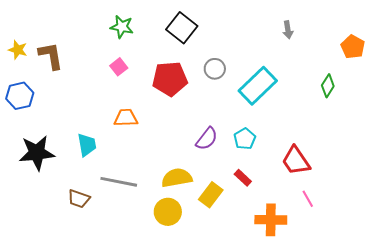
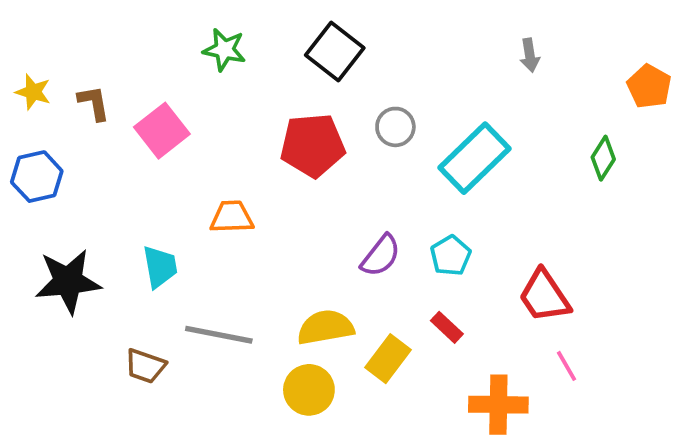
brown L-shape: (51, 56) -> (94, 103), size x0.7
pink square: (119, 67) -> (162, 131), moved, size x1.6

